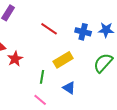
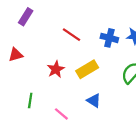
red star: (15, 59) -> (56, 69), moved
green line: (42, 77) -> (30, 101), moved

